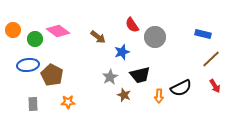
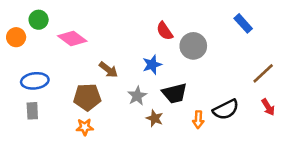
blue rectangle: (203, 34) -> (243, 23), moved, turned 35
brown arrow: (98, 37) -> (108, 70), moved
green circle: (35, 39) -> (39, 20), moved
brown pentagon: (52, 75) -> (87, 97), moved, turned -30
gray rectangle: (33, 104) -> (32, 111), moved

